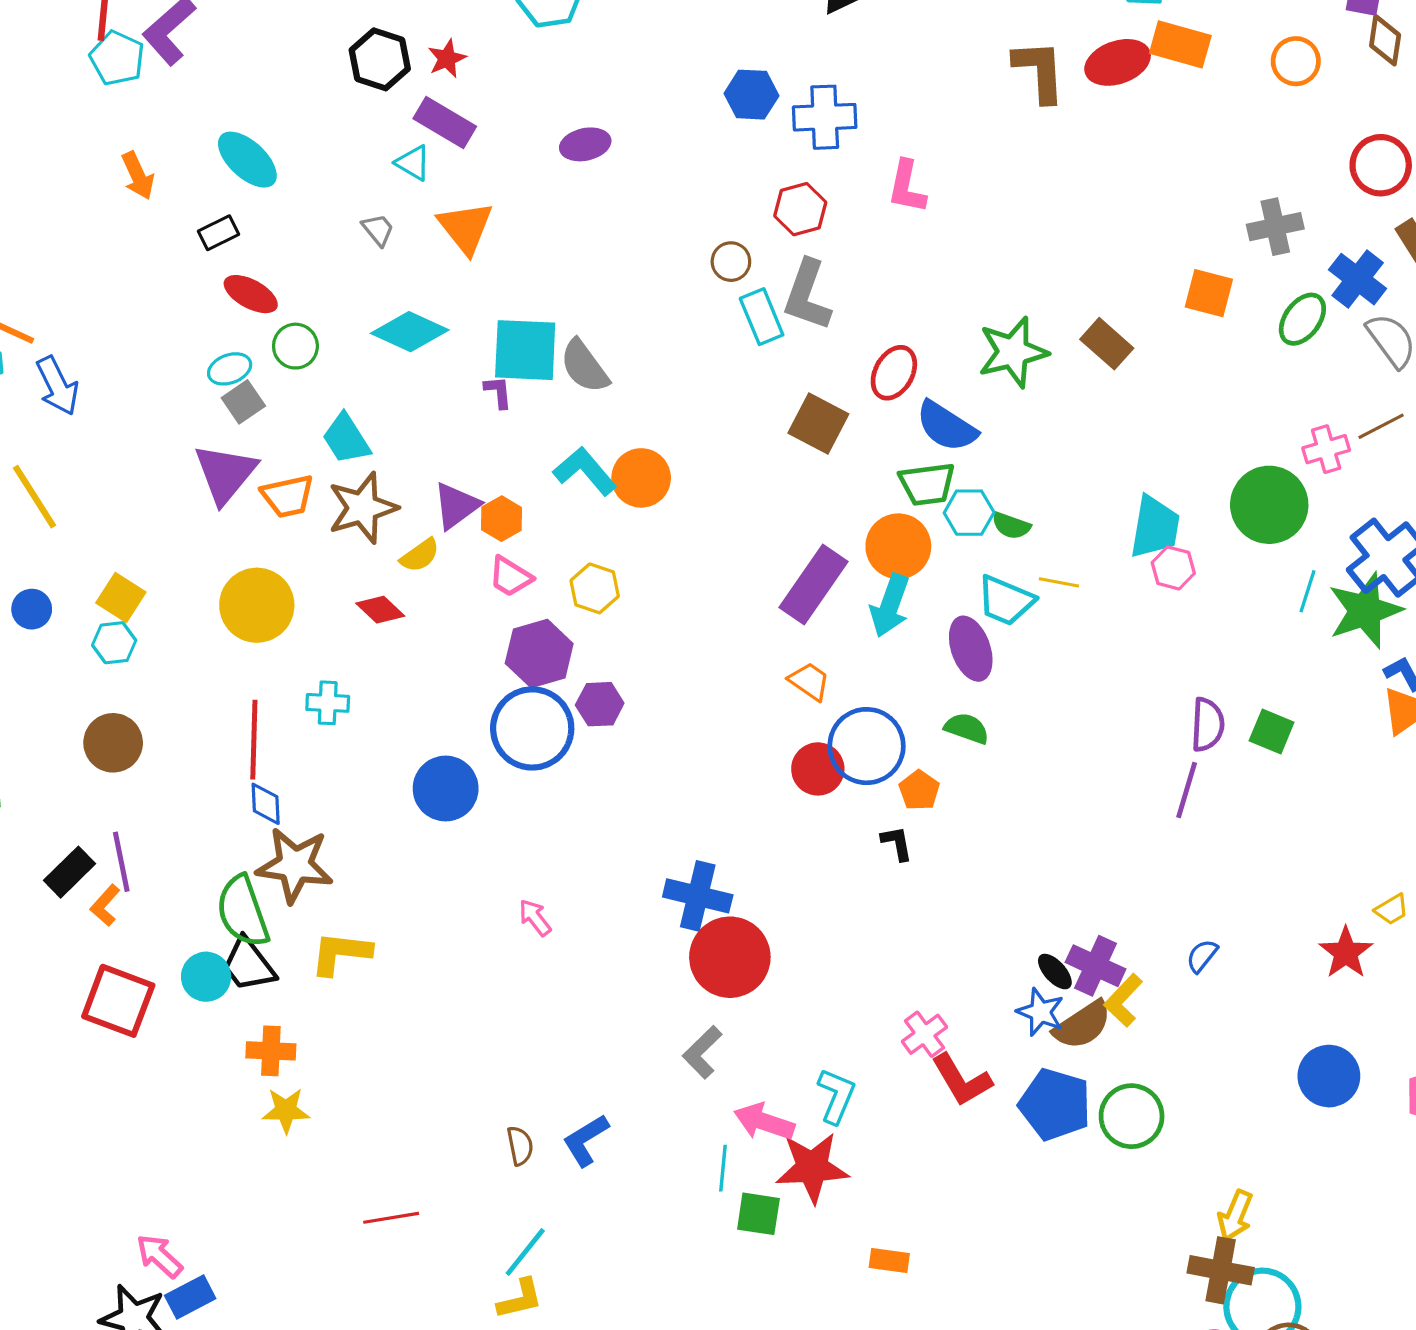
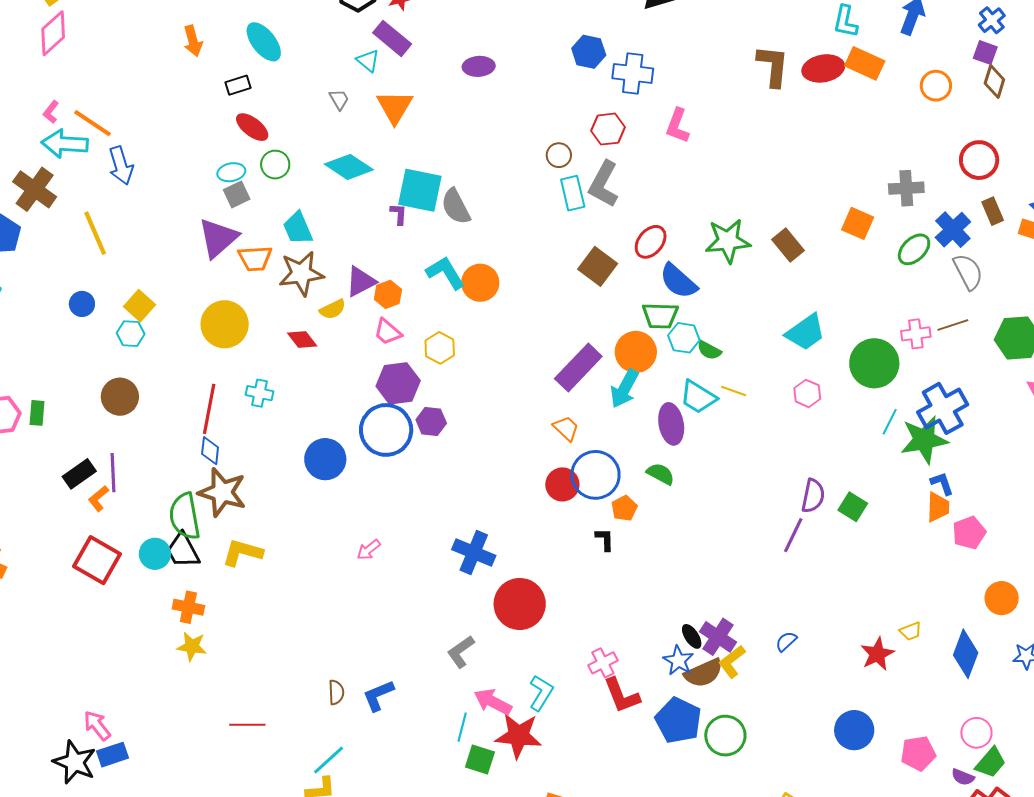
cyan trapezoid: (1155, 527) -> (806, 332), moved, turned 36
pink arrow: (535, 918) -> (369, 550), turned -100
red circle: (730, 957) -> (520, 604), moved

